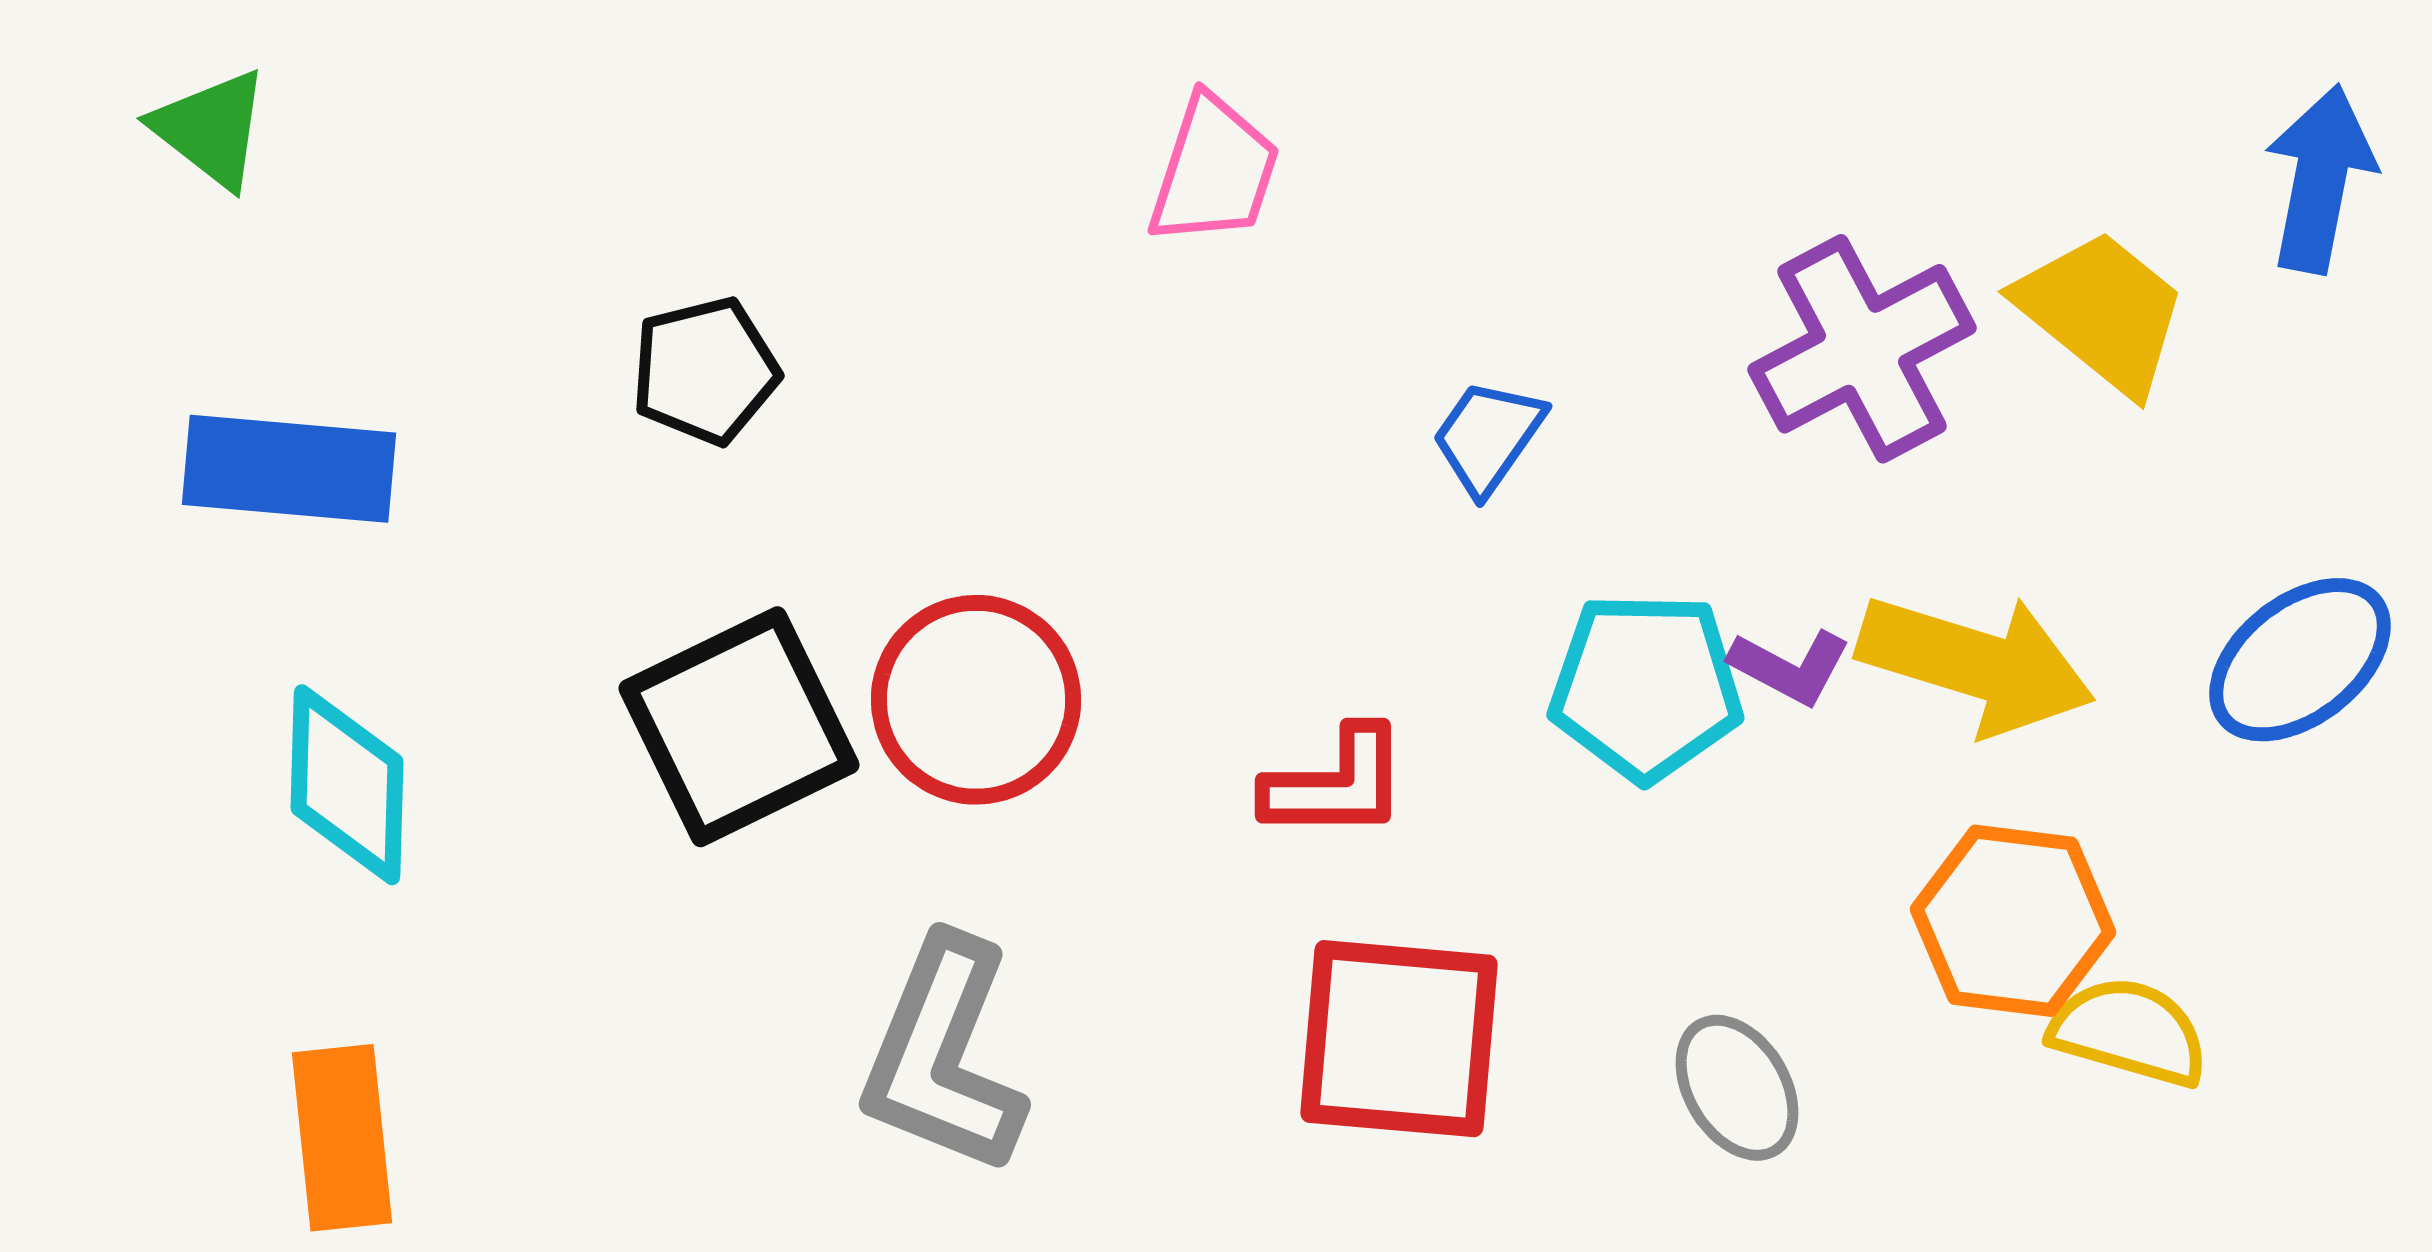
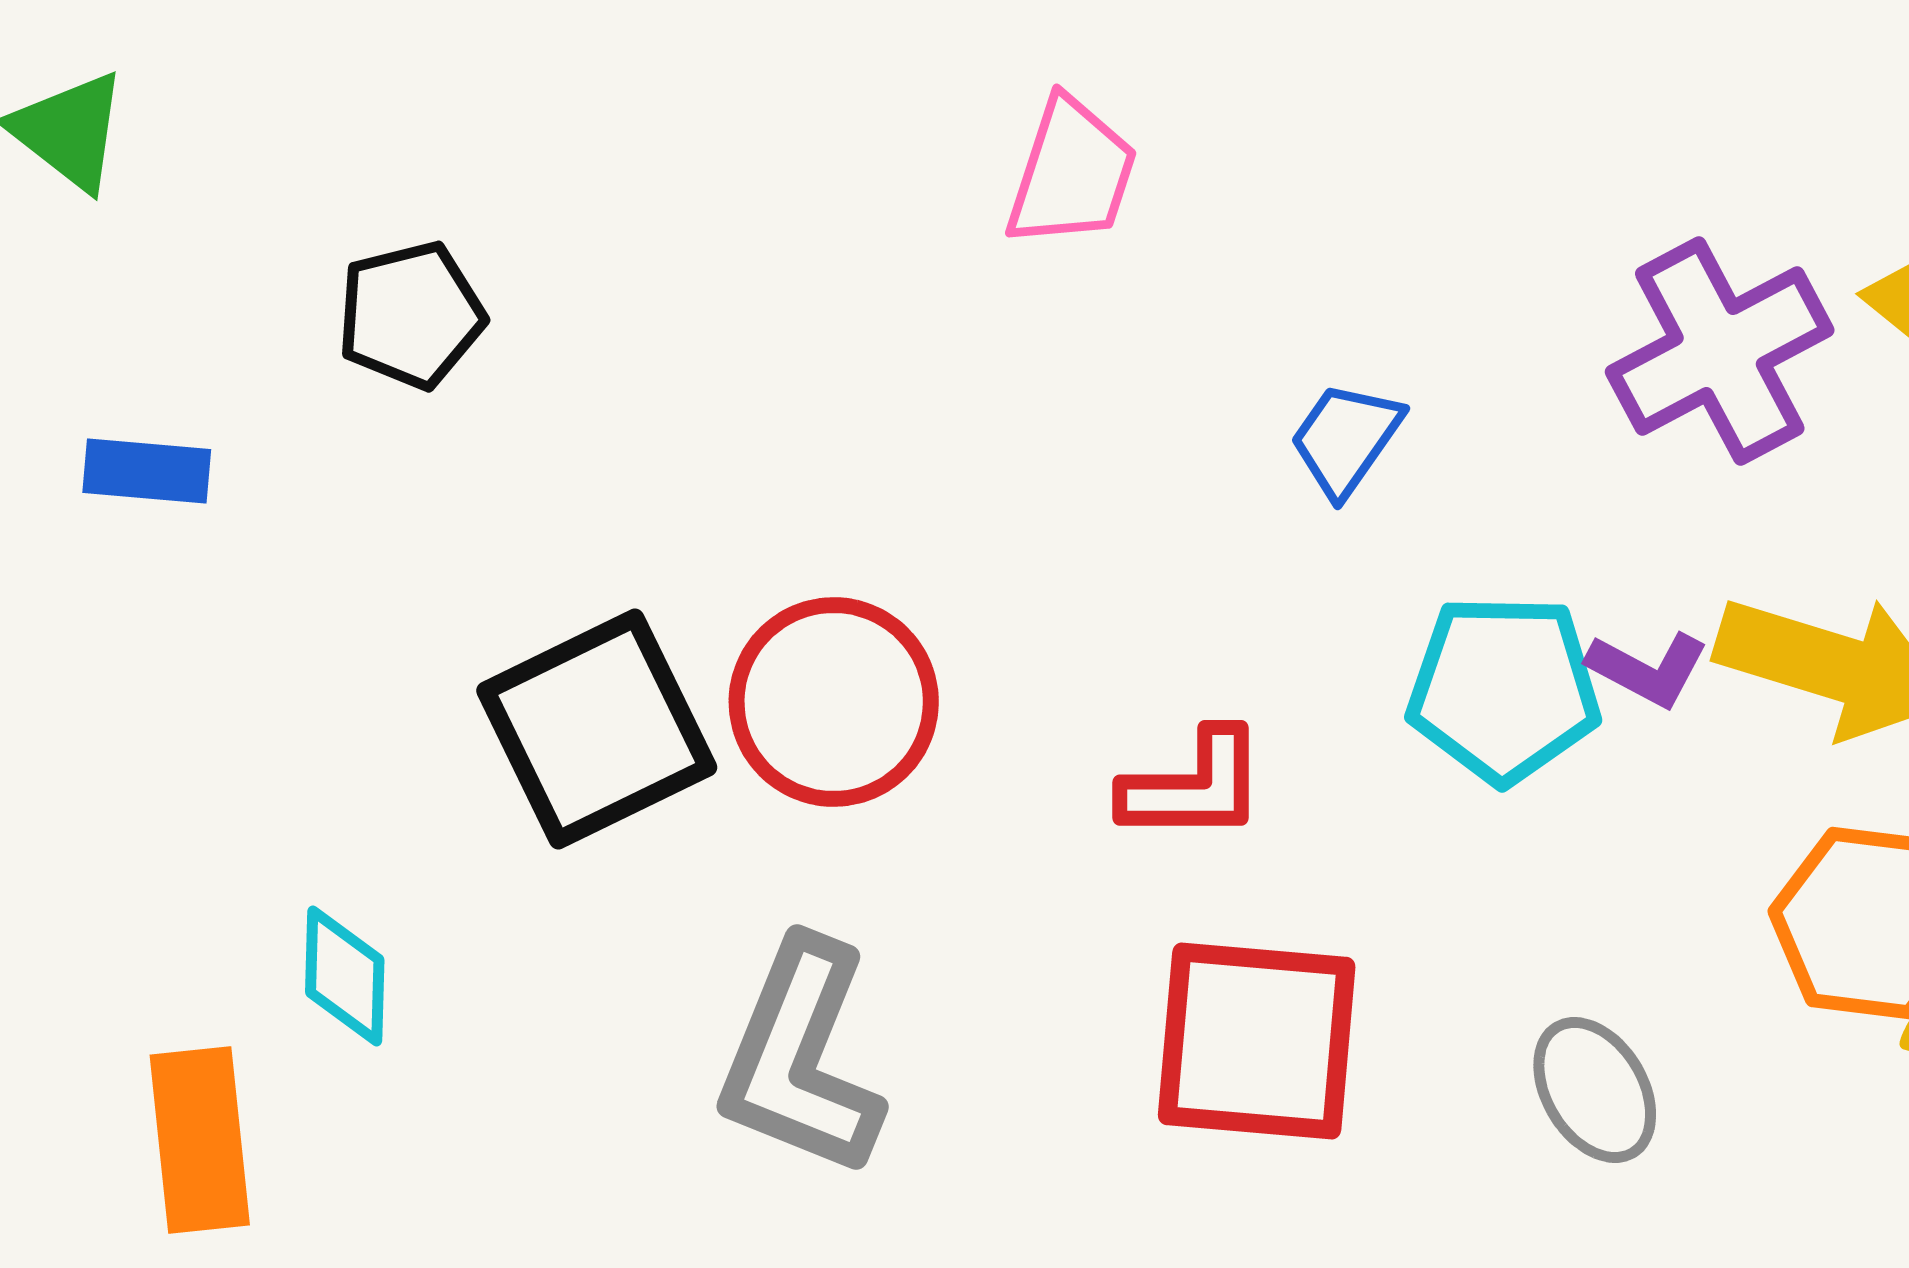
black pentagon: (705, 371) -> (411, 315), moved
blue rectangle: (289, 469) -> (147, 471), size x0.6
cyan diamond: (347, 785) -> (345, 976), moved, size x0.7

